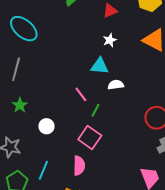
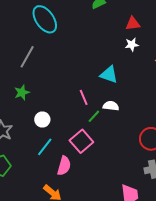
white star: (110, 40) -> (132, 45), moved
white semicircle: (116, 85) -> (111, 106), moved
cyan line: (43, 170) -> (45, 147), moved

